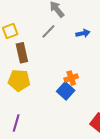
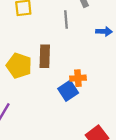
gray line: (48, 31) -> (66, 19), turned -63
brown rectangle: (22, 53) -> (45, 56), moved

